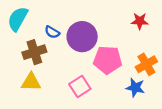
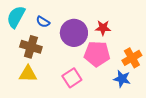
red star: (140, 21) -> (103, 28), moved
blue semicircle: (52, 32) -> (43, 22), moved
brown cross: (34, 52) -> (31, 47), turned 35

